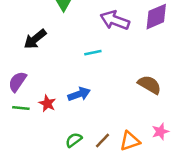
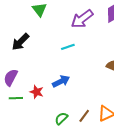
purple arrow: (115, 20) -> (82, 19), turned -50

